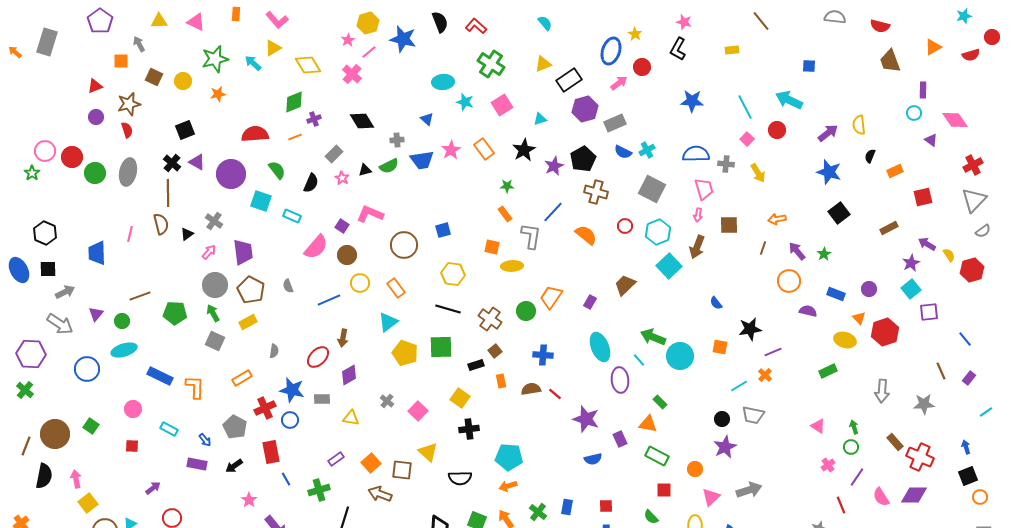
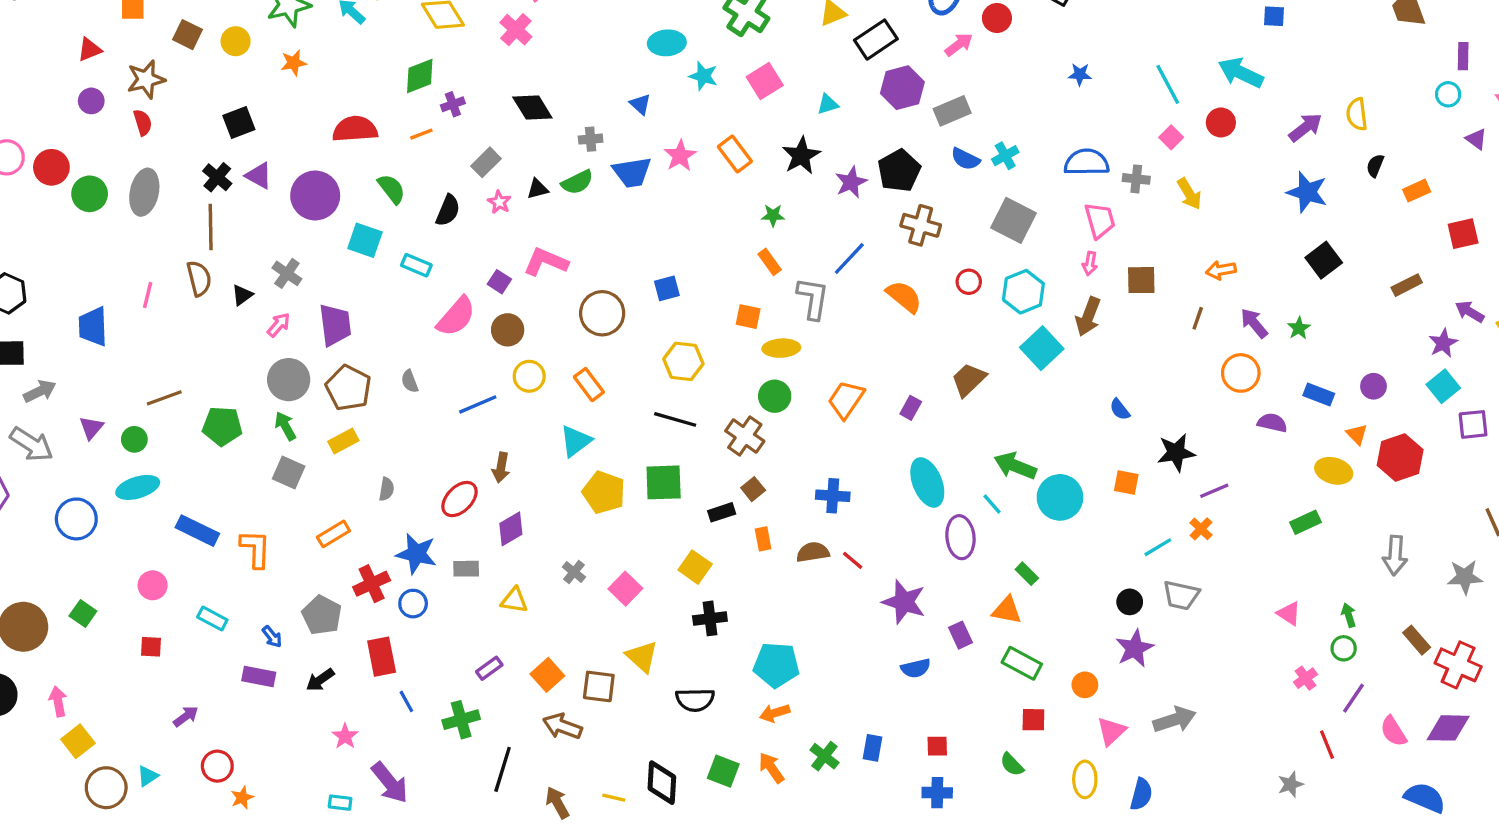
blue star: (692, 101) -> (1080, 74), size x0.6
green circle: (526, 311) -> (775, 396), moved

